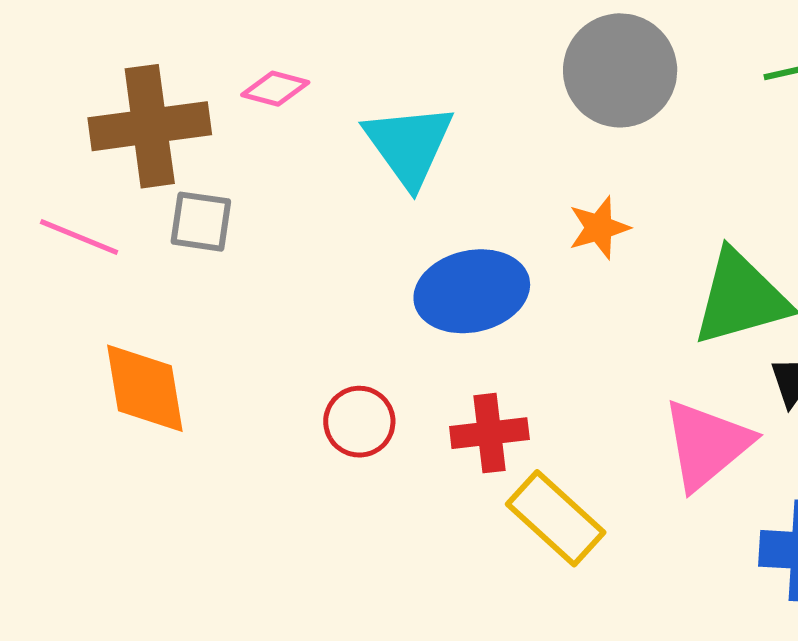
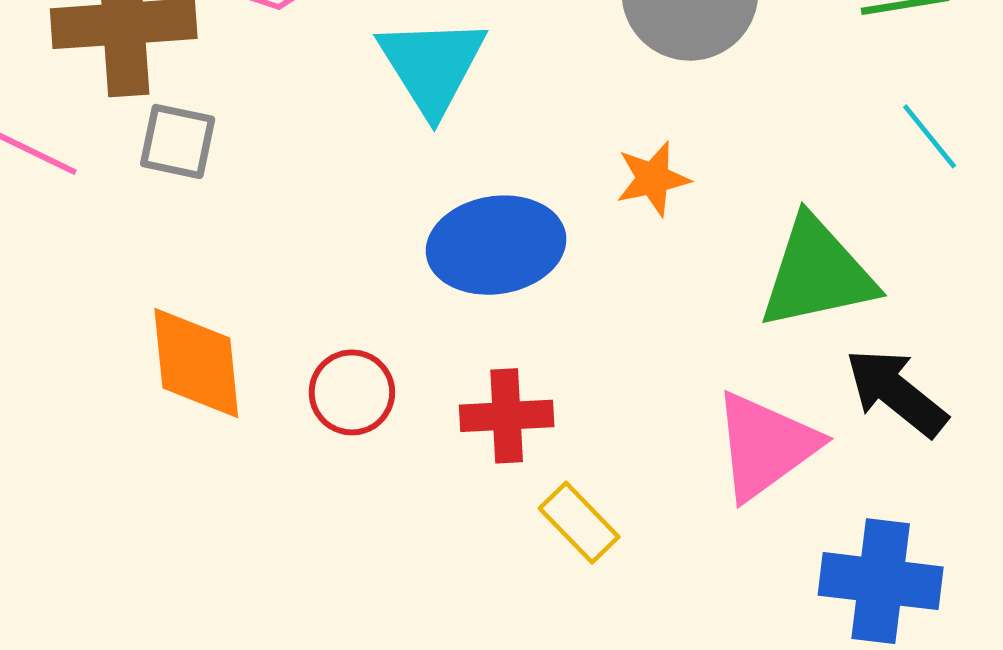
orange diamond: (145, 388) -> (196, 363), moved
yellow rectangle: (556, 518) -> (579, 523), size x0.7

